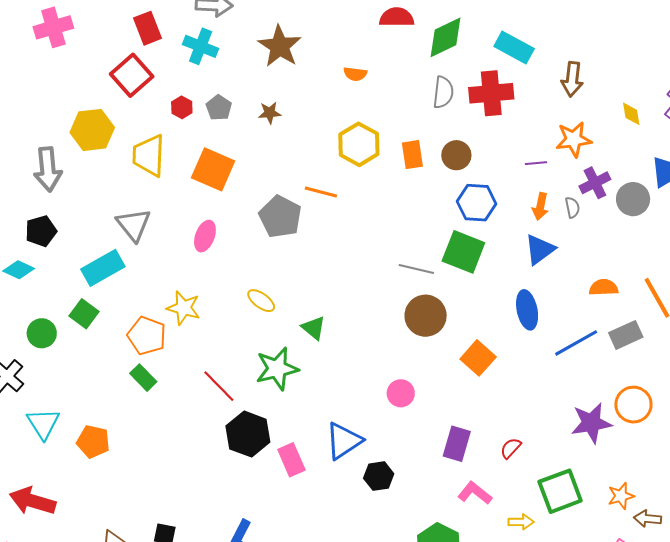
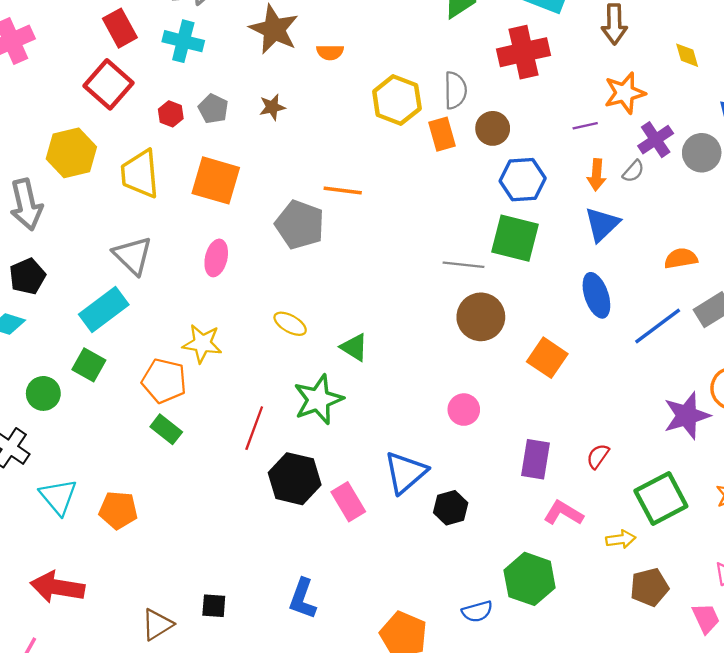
orange semicircle: (355, 74) -> (330, 52), moved
gray semicircle: (443, 92) -> (455, 90), moved
yellow hexagon: (359, 144) -> (397, 100), moved
gray semicircle: (572, 207) -> (633, 171), turned 60
red line: (219, 386) -> (254, 428), turned 72

